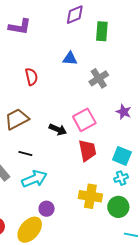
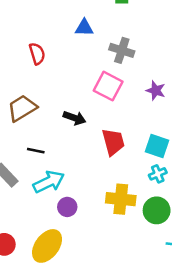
gray cross: (99, 78) -> (122, 50), turned -36
pink square: (84, 120) -> (108, 86), moved, turned -30
purple circle: (47, 209) -> (67, 207), moved

